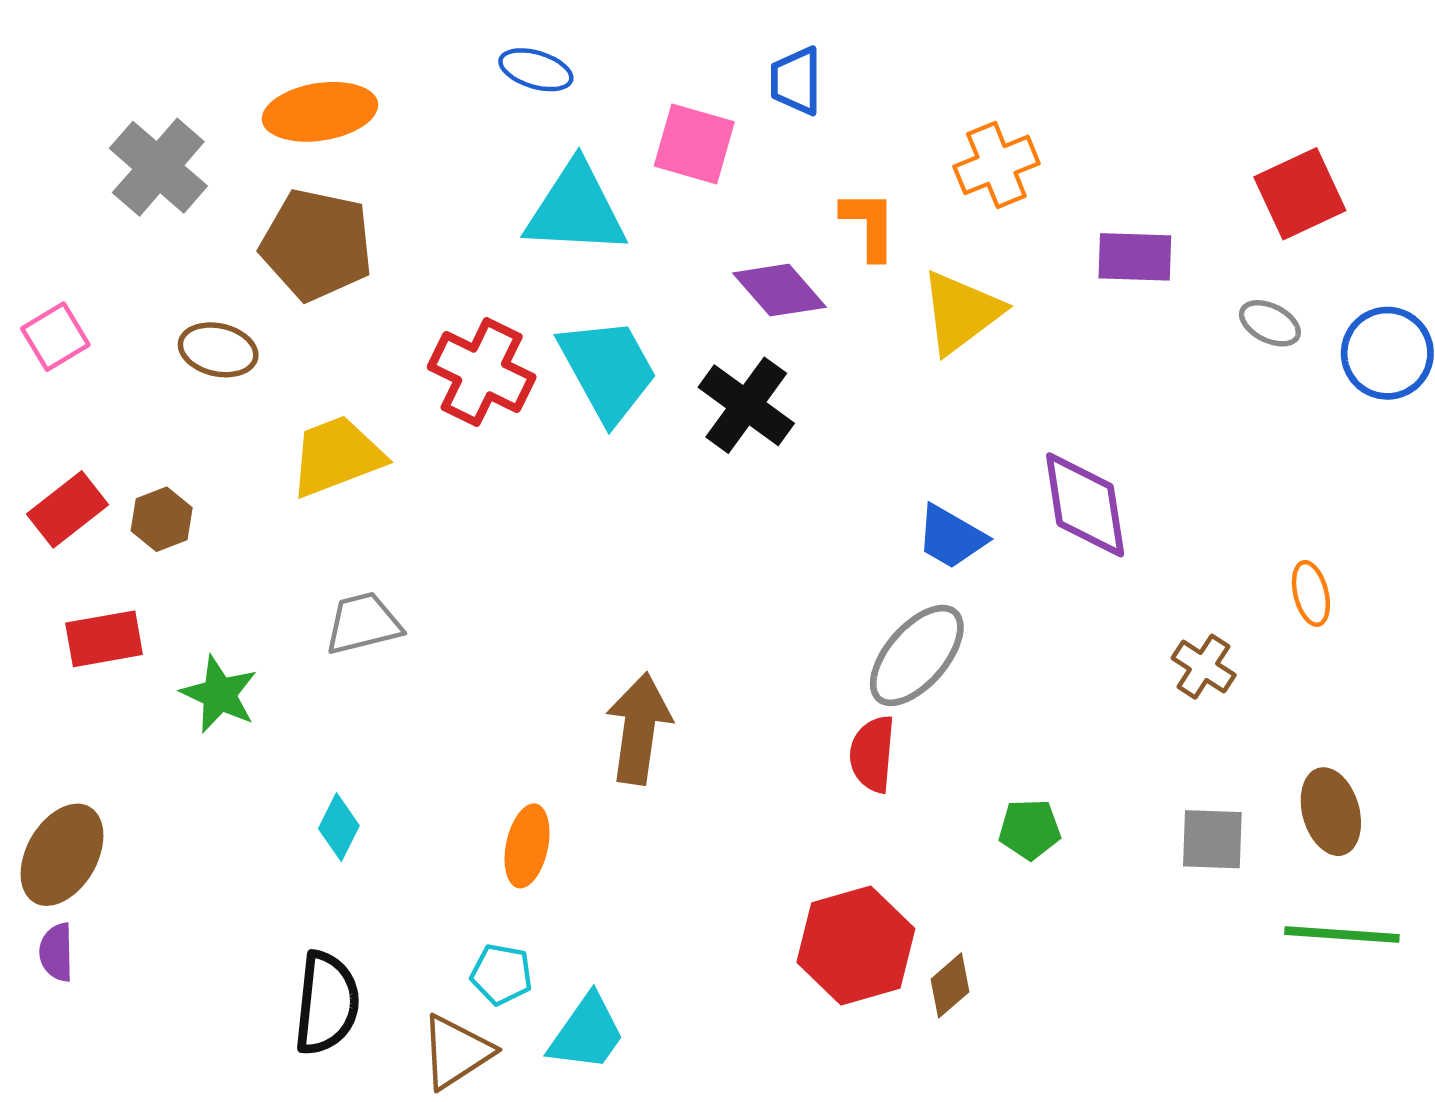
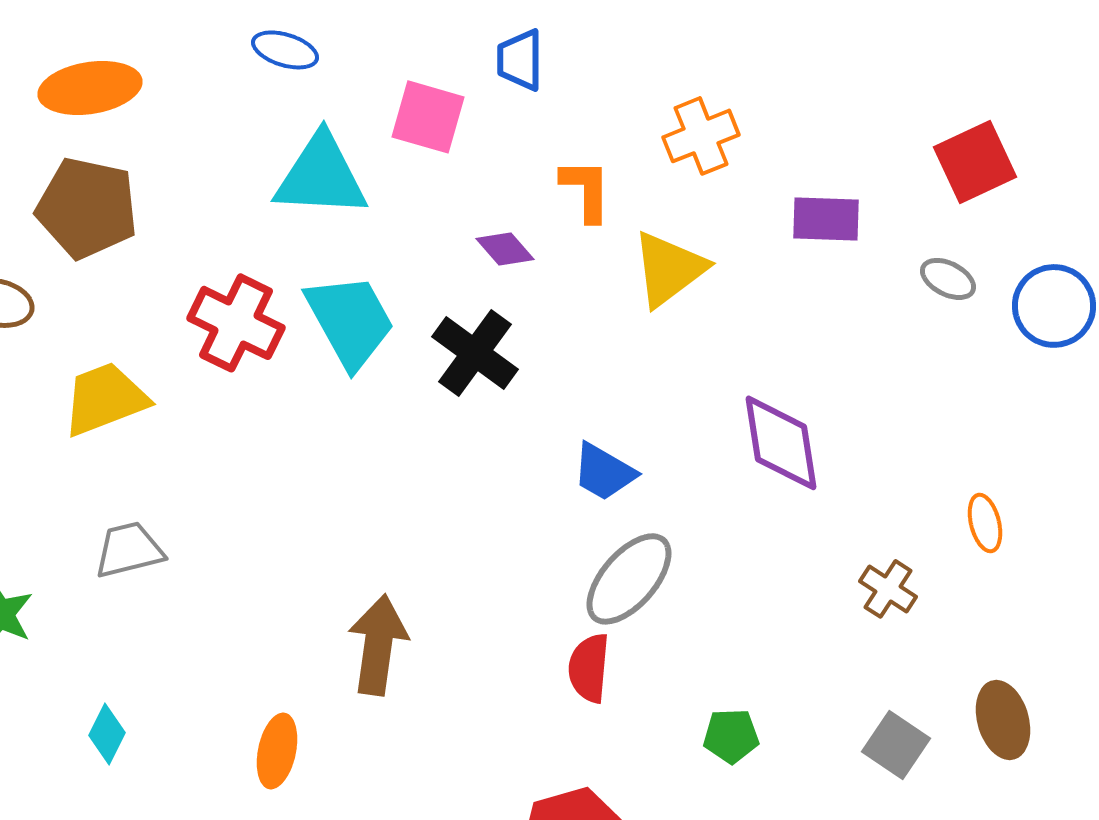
purple diamond: (779, 290) -> (505, 249), size x0.7
blue trapezoid: (951, 537) -> (604, 472), moved
gray square: (1212, 839) -> (896, 745), turned 32

